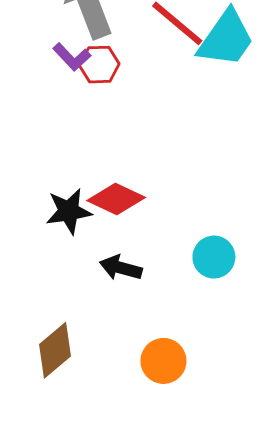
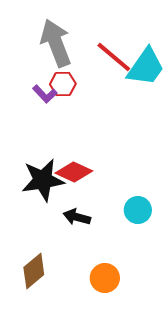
purple L-shape: (72, 57) -> (45, 94), moved
black star: (69, 211) -> (43, 180), size x1.4

